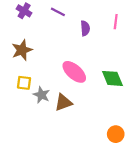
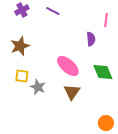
purple cross: (24, 11) -> (22, 10), turned 32
purple semicircle: (85, 28) -> (91, 39), moved
brown triangle: (63, 102) -> (72, 92), moved, turned -36

